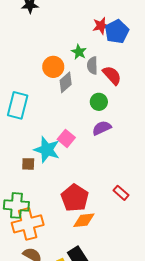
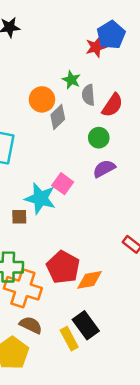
blue pentagon: (117, 31) -> (111, 35), moved
red semicircle: (112, 75) -> (112, 105), turned 80
red pentagon: (75, 198) -> (63, 267), moved
orange cross: (28, 224) -> (23, 288), turned 36

